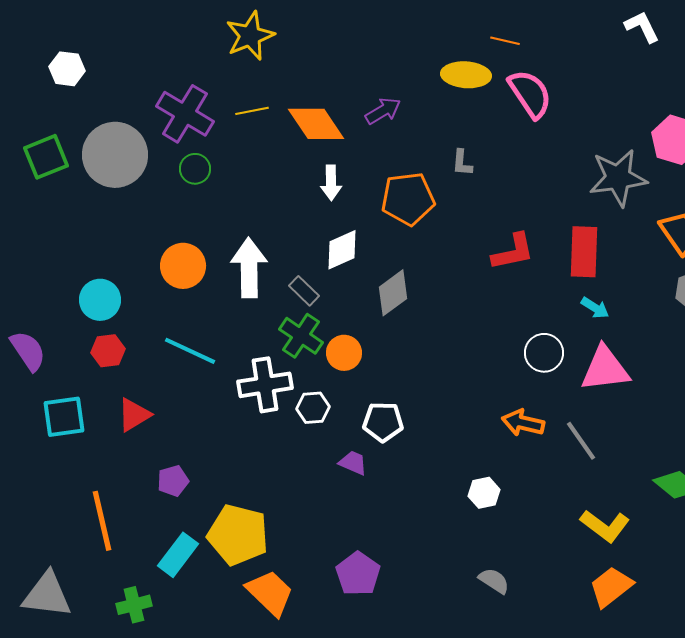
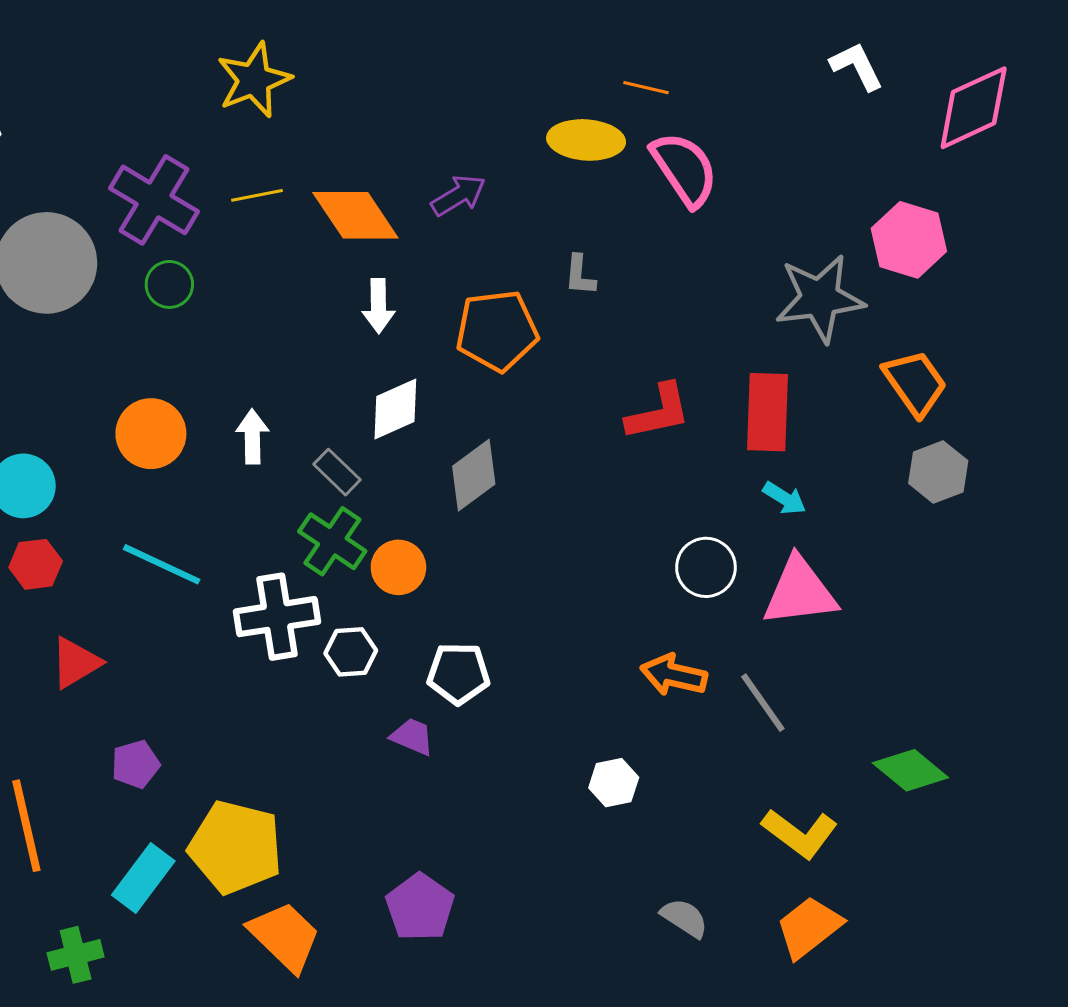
white arrow: (249, 268) -> (252, 437), size x0.6
gray semicircle: (494, 581) -> (684, 918), moved

